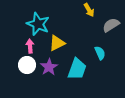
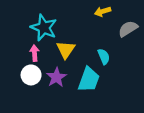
yellow arrow: (89, 10) -> (103, 11), turned 104
yellow triangle: (57, 43) -> (66, 50), turned -30
cyan semicircle: (100, 53) -> (104, 56), moved

